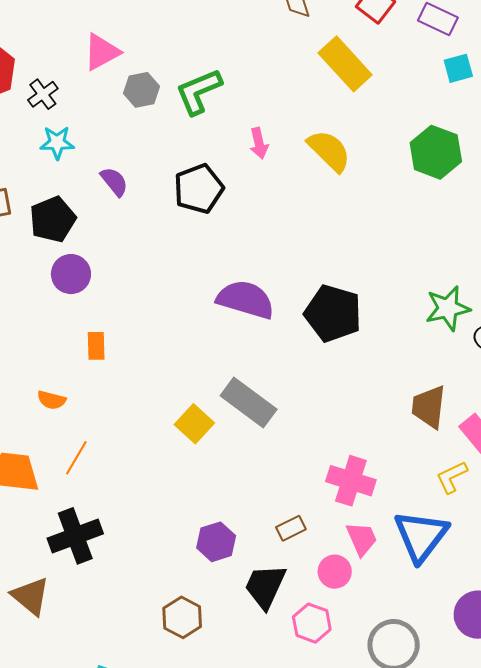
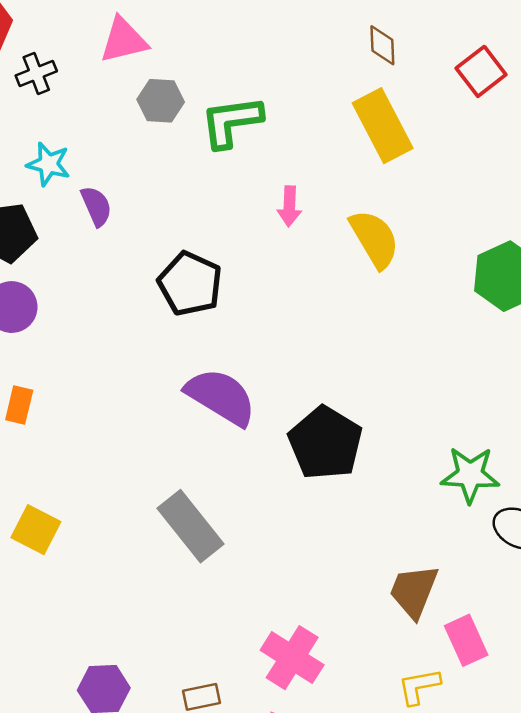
yellow rectangle: (345, 64) -> (383, 126), moved
cyan star: (57, 143) -> (48, 164), moved
black pentagon: (199, 189) -> (190, 284), moved, turned 30
yellow square: (194, 424) -> (36, 530), moved, turned -30

